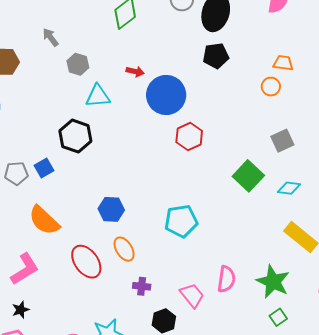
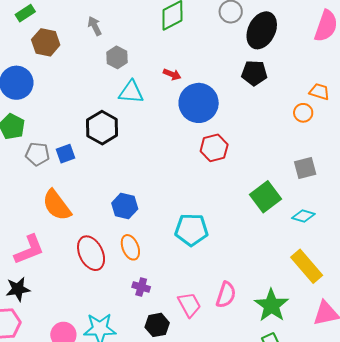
black star: (21, 310) -> (18, 289), size x1.4

